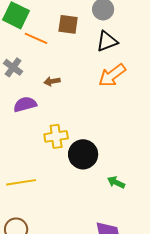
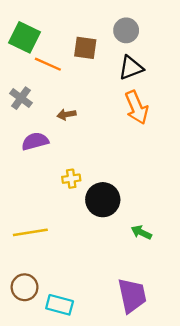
orange arrow: (112, 75) -> (137, 107), turned -76
yellow cross: (56, 136) -> (71, 179), size x0.7

